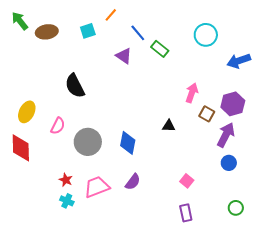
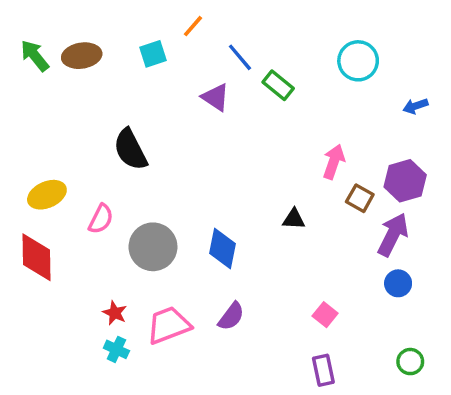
green arrow: (20, 21) -> (35, 56), moved
blue arrow: (239, 61) -> (415, 106), size x0.6
yellow ellipse: (27, 112) -> (47, 195), turned 40

